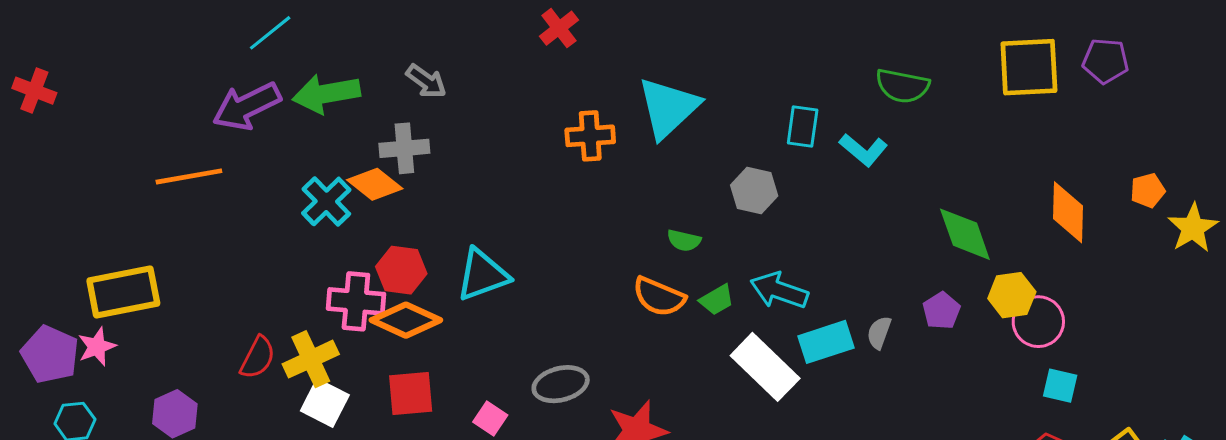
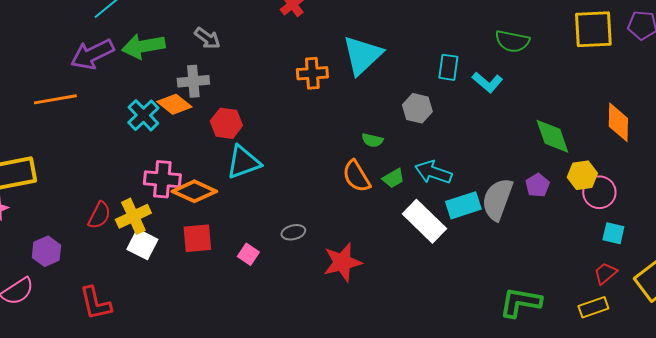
red hexagon: (401, 270) -> (226, 123), moved
orange semicircle: (659, 297) -> (356, 176), turned 36
gray semicircle: (879, 333) -> (497, 199), size x2.0
gray ellipse: (561, 384) -> (293, 232), size x0.7

